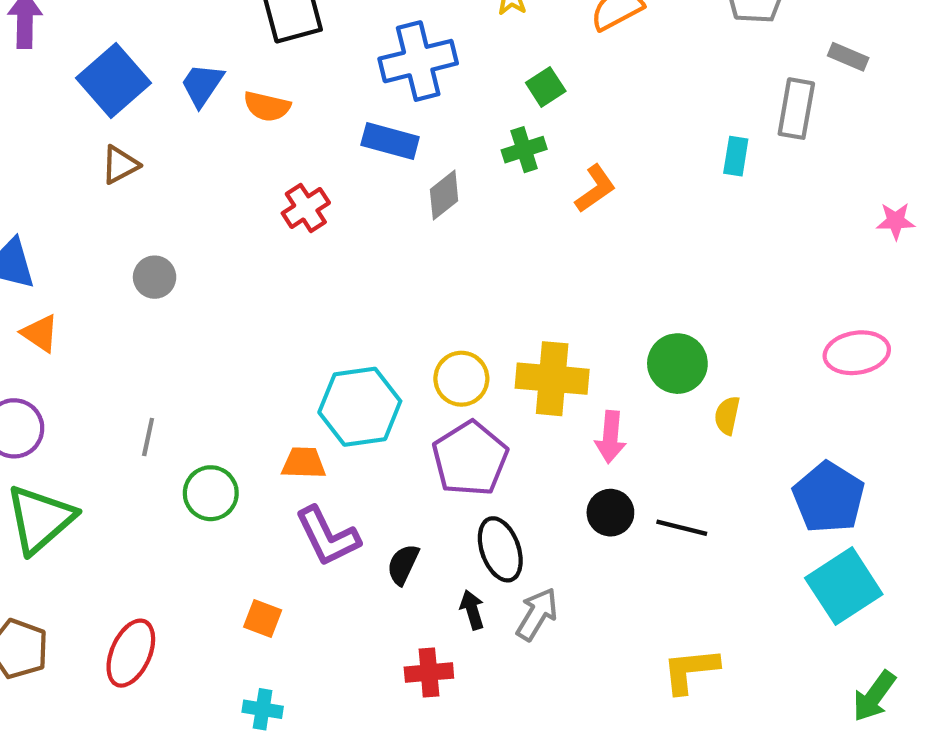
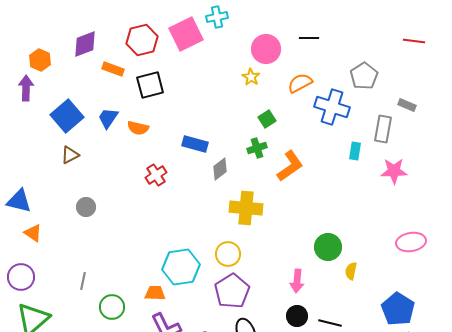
blue cross: (418, 61) -> (332, 107), moved, turned 32
orange L-shape: (595, 189) -> (290, 166), size x1.4
pink star: (896, 221) -> (394, 171), moved, size x1.5
yellow cross: (552, 379) -> (246, 208), moved

